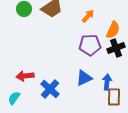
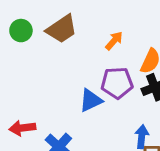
blue triangle: (84, 78) -> (91, 100), moved

